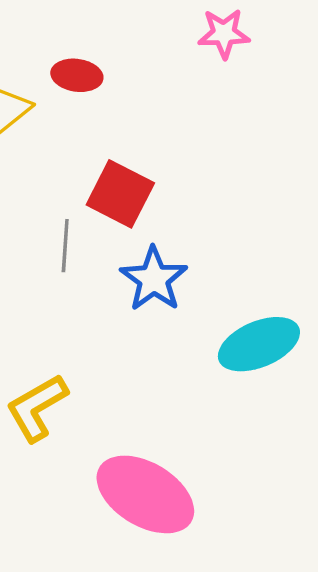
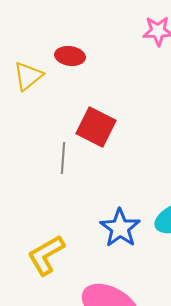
blue star: (154, 279) -> (120, 228), moved

